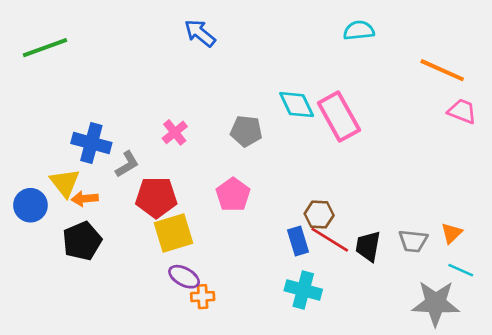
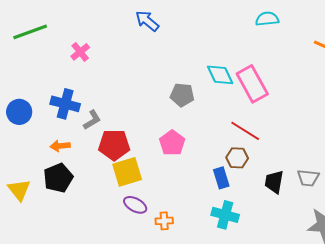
pink cross: (175, 132) -> (80, 52), moved
yellow triangle: (65, 183) -> (19, 190), moved
blue circle: (30, 205) -> (19, 112), moved
red line: (330, 240) -> (245, 131), moved
orange cross: (203, 297) -> (164, 221), moved

